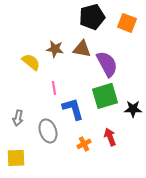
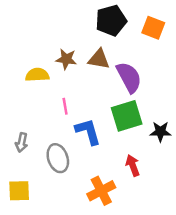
yellow semicircle: (31, 62) -> (37, 75), turned -42
orange cross: (84, 144) -> (101, 191), moved, size x1.6

